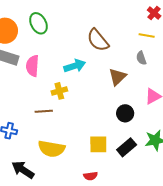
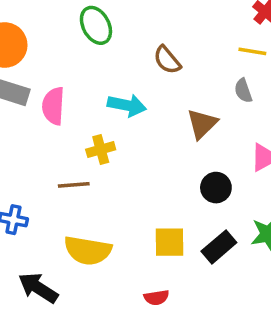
green ellipse: (38, 23) -> (96, 25), moved
brown semicircle: (98, 40) -> (167, 60), size x0.7
cyan arrow: (75, 66) -> (127, 105), turned 30

